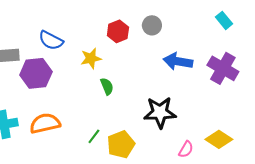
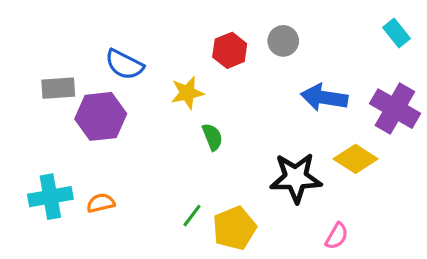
orange semicircle: (45, 123) -> (101, 203), moved, size x0.6
yellow diamond: (219, 139) -> (356, 159), moved

